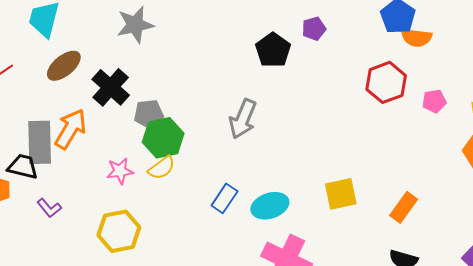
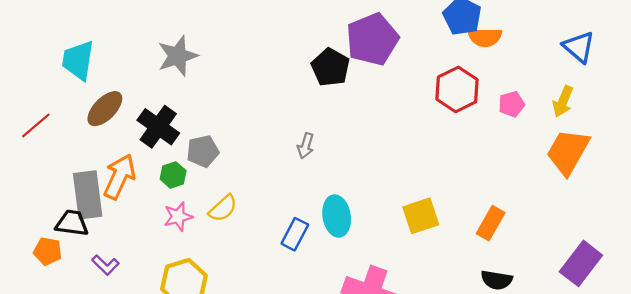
purple pentagon: (314, 29) -> (372, 39), size x2.0
gray arrow: (243, 119) -> (306, 146), size x0.6
green hexagon: (163, 138) -> (173, 175), moved, size x0.6
cyan ellipse: (270, 206) -> (337, 216), moved, turned -75

